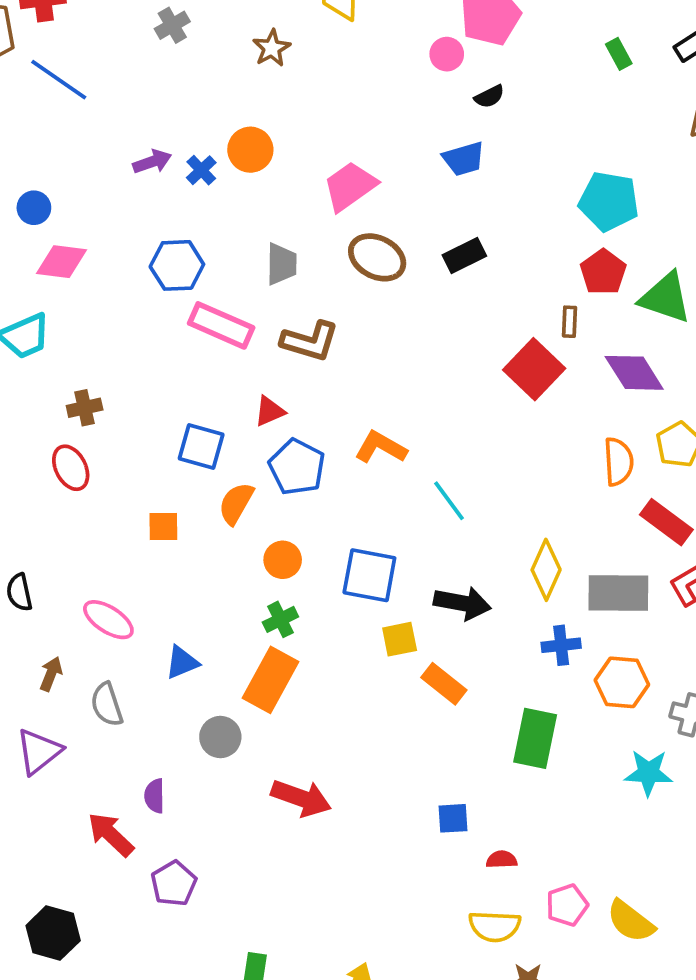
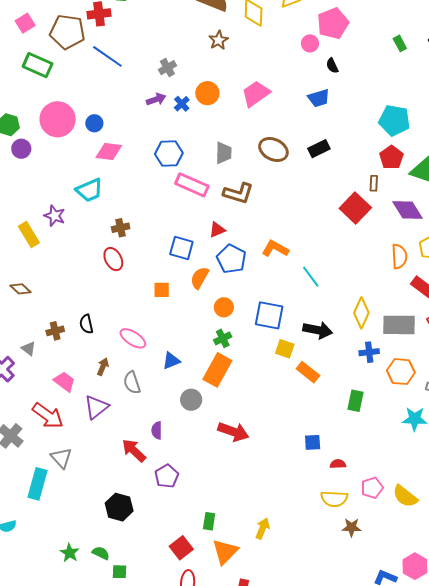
gray cross: (172, 25) -> (167, 68), moved
black semicircle: (489, 97) -> (332, 66), turned 91
pink trapezoid: (350, 186) -> (256, 94), moved
yellow square: (400, 639) -> (285, 349), turned 30
green rectangle: (535, 738) -> (356, 401), size x0.7
black hexagon: (53, 933) -> (119, 507), moved

